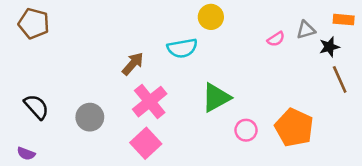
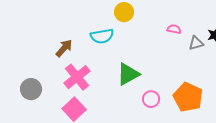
gray triangle: (306, 30) -> (196, 43), moved
pink semicircle: (276, 39) -> (174, 29), turned -136

